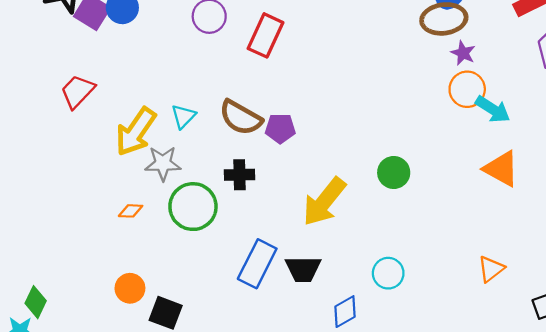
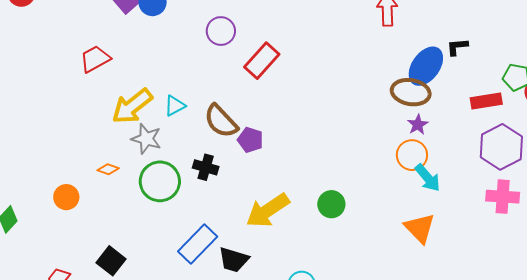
orange circle: (130, 288) -> (66, 197), moved

